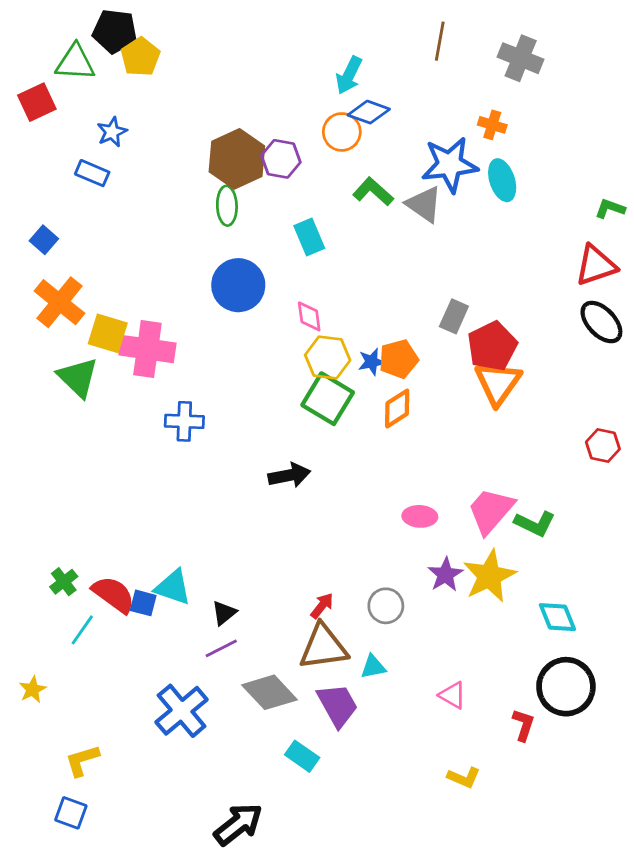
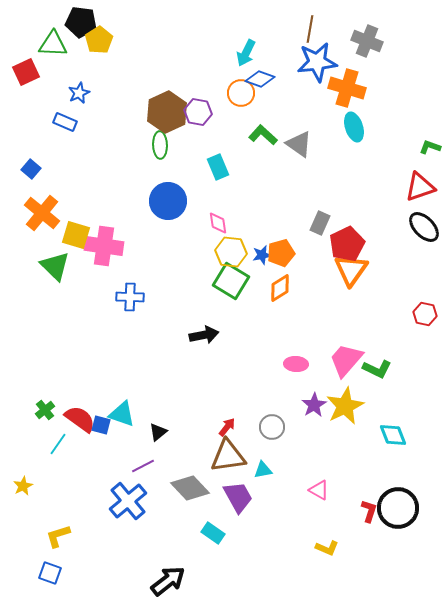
orange cross: (492, 125) -> (347, 88), size x1.8
blue star: (450, 165) -> (317, 62), moved
purple line: (221, 648) -> (143, 466), moved
black circle: (566, 687) -> (398, 508), moved

